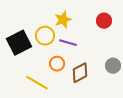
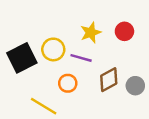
yellow star: (63, 20) -> (91, 33), moved
brown diamond: (80, 73) -> (109, 80), moved

